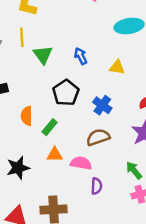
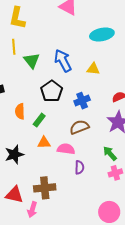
blue arrow: (81, 56) -> (63, 61), size x1.6
blue cross: (102, 105) -> (82, 101), turned 35

